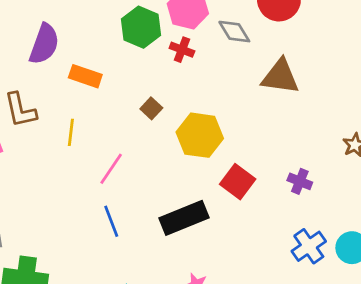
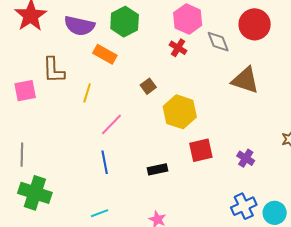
green hexagon: (141, 27) -> (125, 22), moved
purple semicircle: (44, 44) -> (79, 26), turned 72
red square: (238, 182) -> (201, 150), turned 30
black rectangle: (184, 218) -> (157, 169), size x0.6

